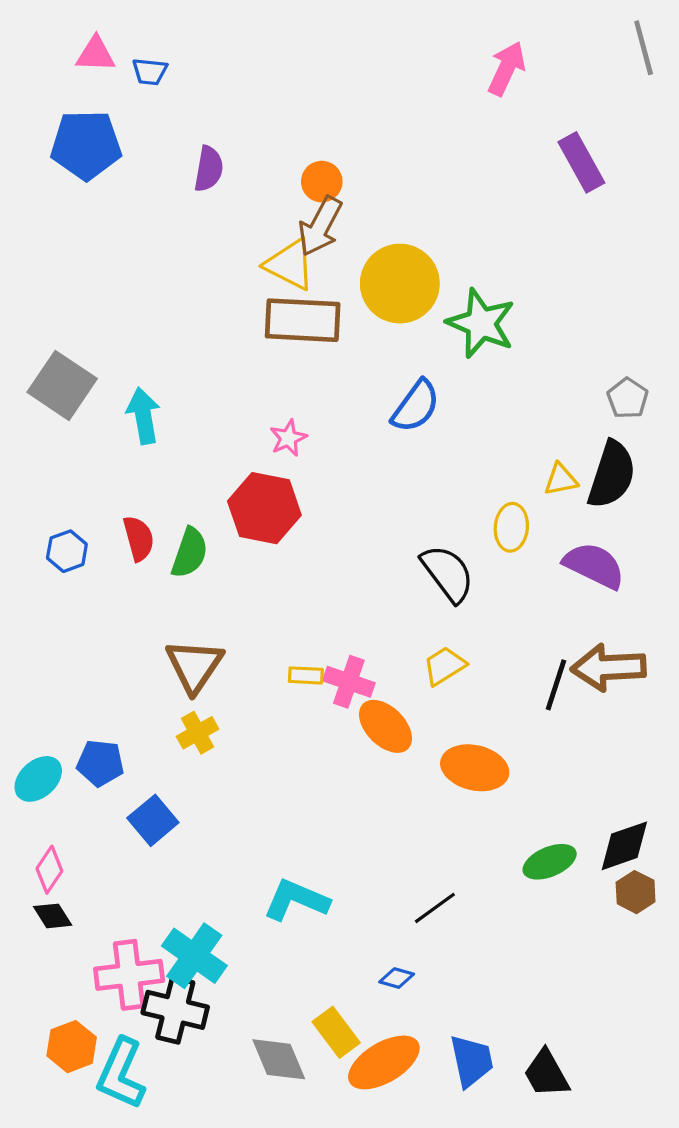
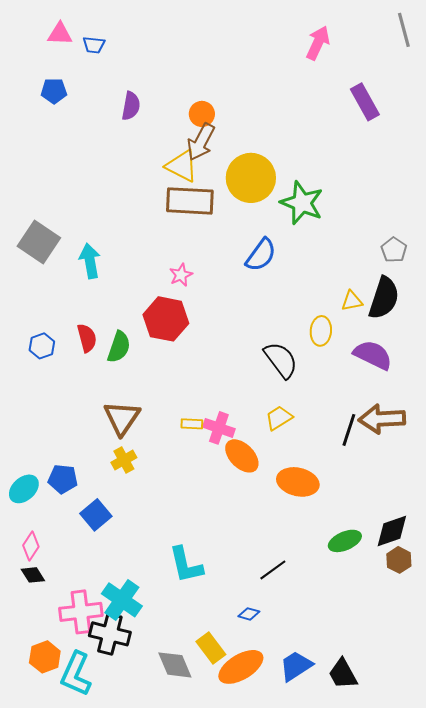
blue pentagon: (86, 145) -> (54, 91), size x0.6
cyan L-shape: (296, 900) -> (186, 565), turned -126
blue trapezoid: (472, 1061) -> (296, 666), turned -111

